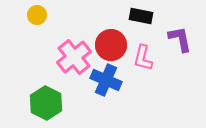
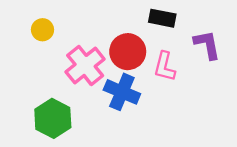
yellow circle: (37, 15) -> (43, 30), moved

